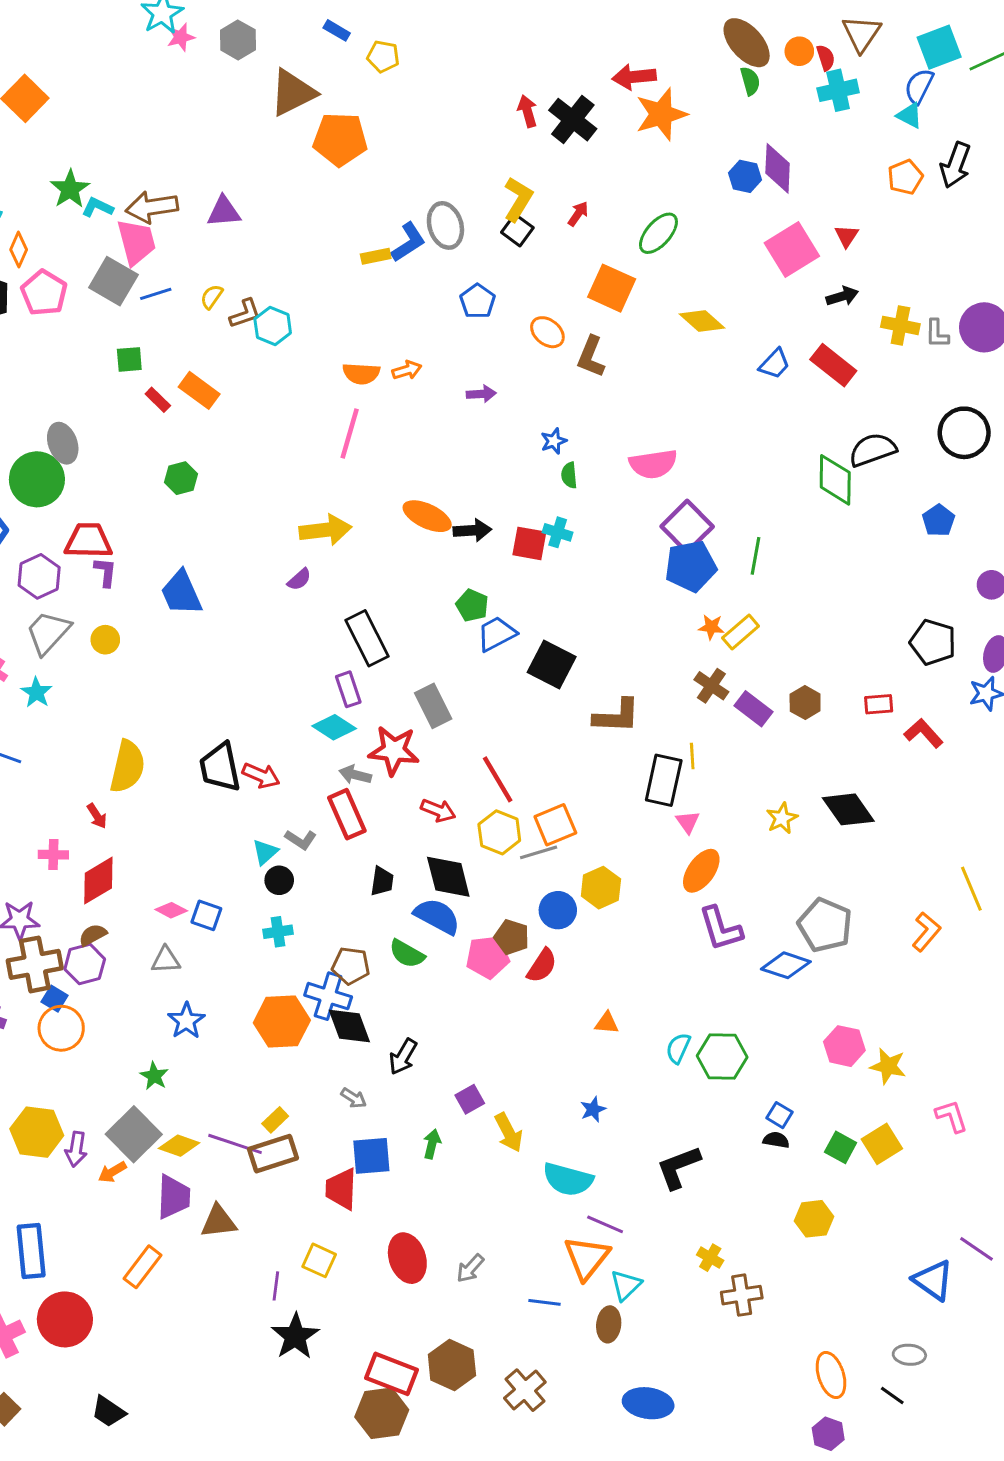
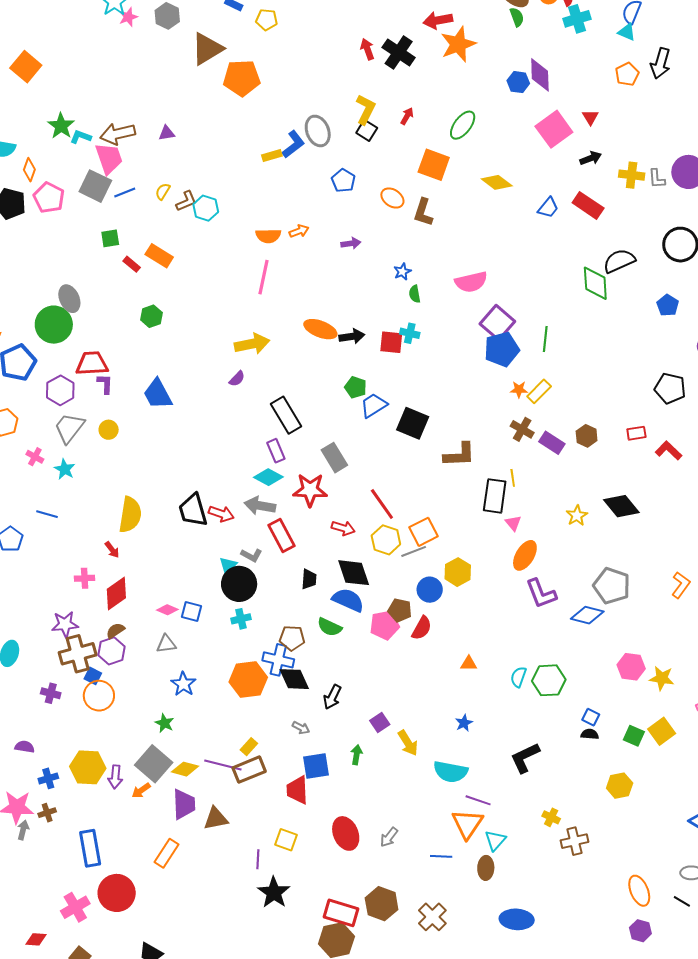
purple triangle: (224, 212) -> (167, 133), size x0.7
gray arrow: (355, 775) -> (260, 506), moved, size x1.4
black circle: (279, 880) -> (239, 584), size x1.8

